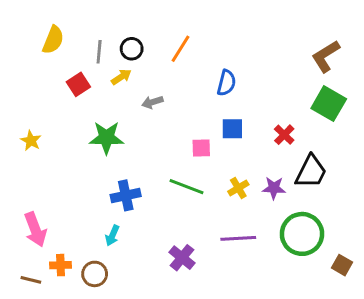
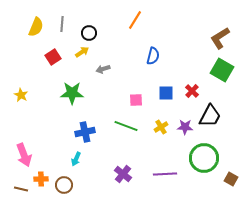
orange line: (181, 49) -> (135, 20), moved
gray line: (99, 52) -> (62, 24), moved
blue square: (232, 129) -> (166, 93), moved
purple line: (238, 238) -> (165, 174), moved

